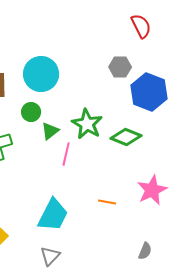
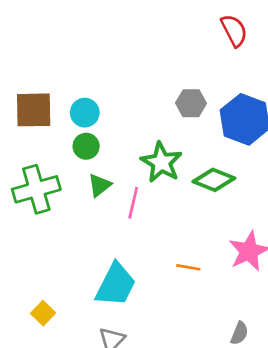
gray hexagon: (120, 67) -> (191, 103), moved
cyan circle: (41, 74) -> (85, 113), moved, size x0.6
green triangle: (50, 131) -> (100, 185), moved

